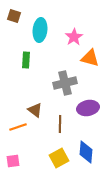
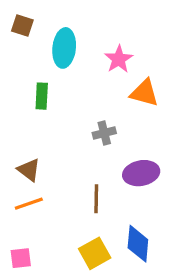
gray cross: (65, 83) -> (104, 133), size x0.6
brown triangle: (35, 110) -> (29, 170), moved

